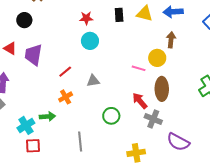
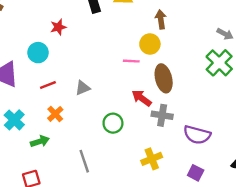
red star: (86, 18) -> (58, 27), moved
cyan circle: (90, 41) -> (38, 53), moved
red line: (65, 72) -> (48, 85), turned 32
cyan cross: (26, 125) -> (14, 120), moved

